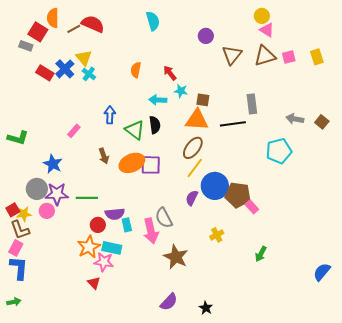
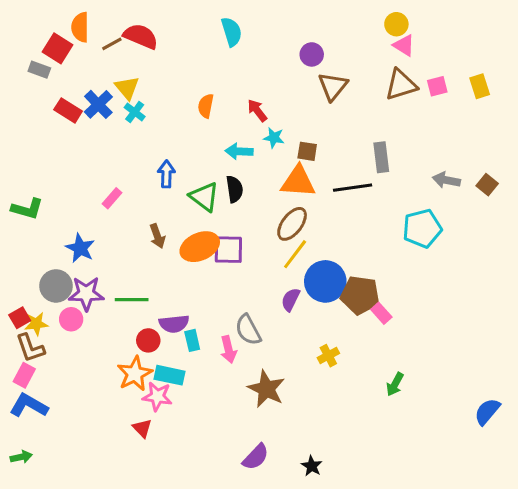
brown triangle: (232, 55) -> (333, 86), moved
pink arrow: (151, 231) -> (228, 350), size x0.7
blue L-shape: (19, 268) -> (29, 405), turned -65

